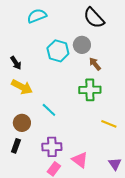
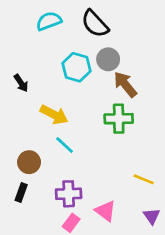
black semicircle: (94, 18) -> (95, 24), moved
brown arrow: (95, 64) -> (125, 84), size x1.5
yellow arrow: (22, 87) -> (54, 115), moved
yellow line: (109, 124) -> (144, 179), moved

